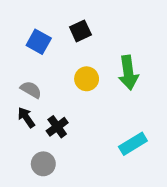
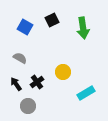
green arrow: (128, 73) -> (83, 28), moved
yellow circle: (87, 79) -> (63, 72), moved
black arrow: (26, 117) -> (16, 84), moved

